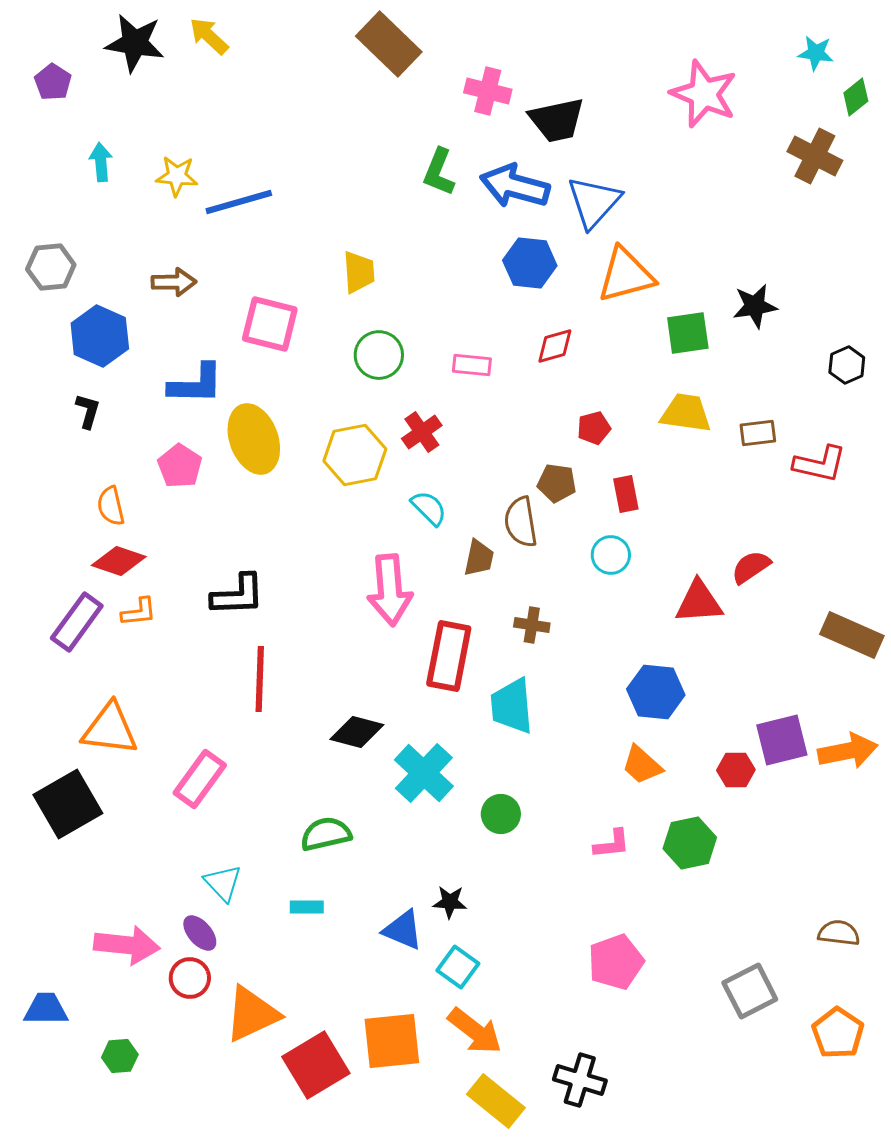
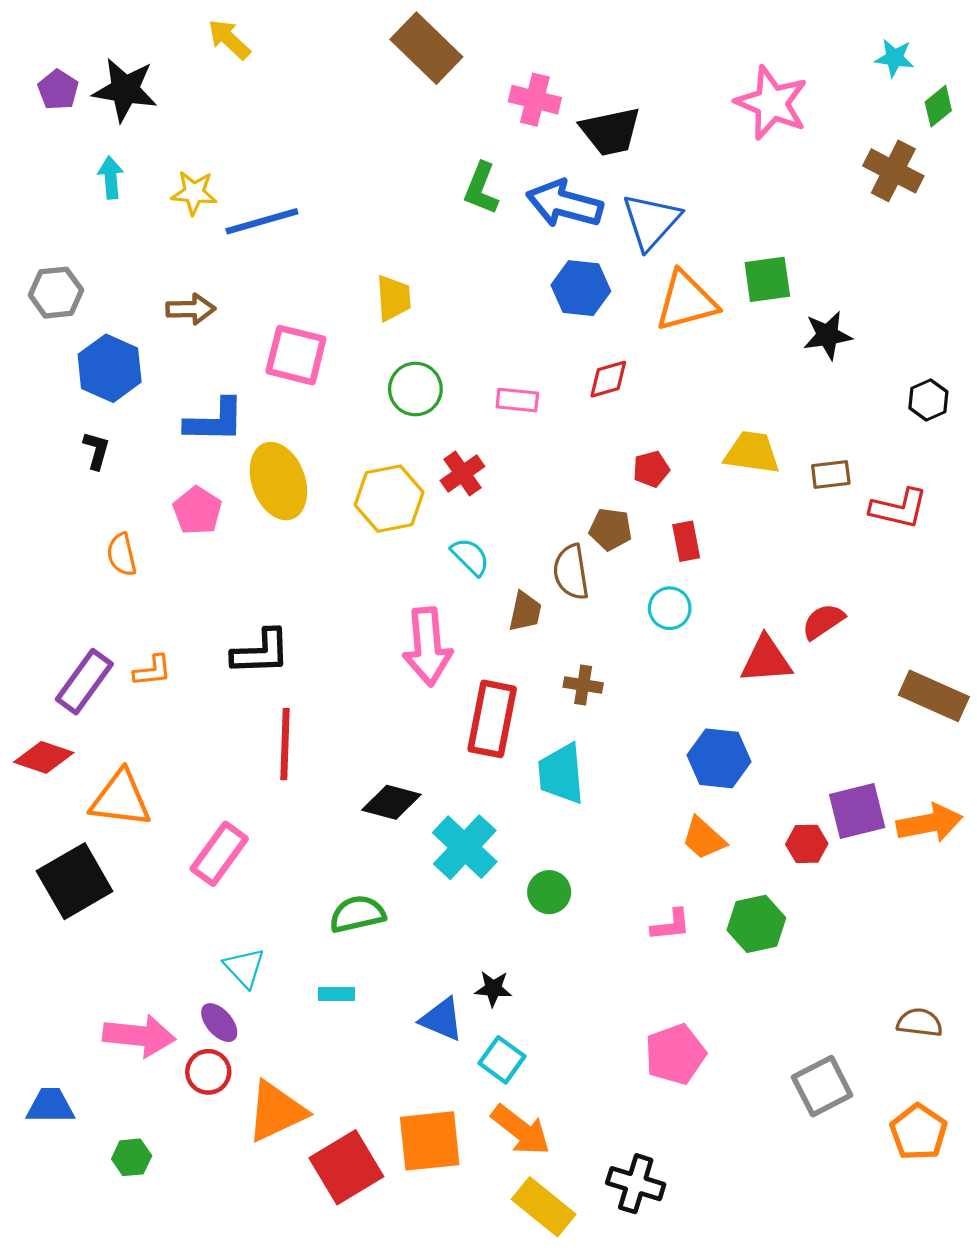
black star: (135, 43) -> (125, 90), moved
green square: (688, 333) -> (767, 279), moved
red diamond: (119, 561) -> (44, 757), moved

